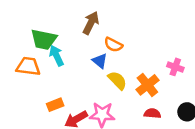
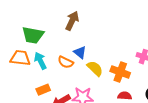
orange semicircle: (113, 45) -> (66, 62), moved
cyan arrow: (56, 56) -> (40, 61), moved
orange cross: (147, 85) -> (120, 72), turned -30

